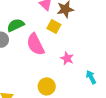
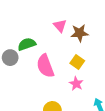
yellow square: (54, 26) -> (77, 62), moved

